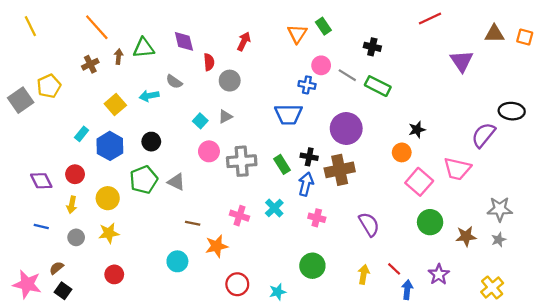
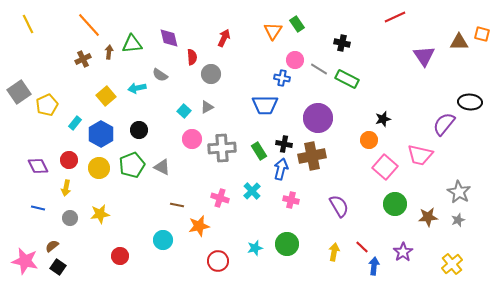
brown triangle: (494, 34) -> (459, 42), moved
yellow pentagon: (49, 86) -> (47, 105), moved
yellow circle: (108, 198) -> (99, 168), moved
gray star: (500, 209) -> (459, 192), turned 30
red circle: (114, 274) -> (120, 256), moved
cyan star: (278, 292) -> (255, 248), moved

